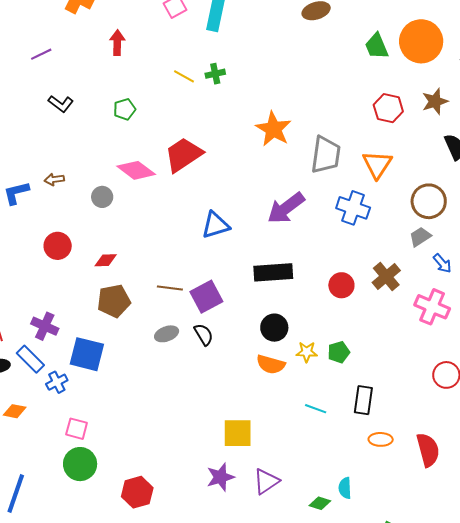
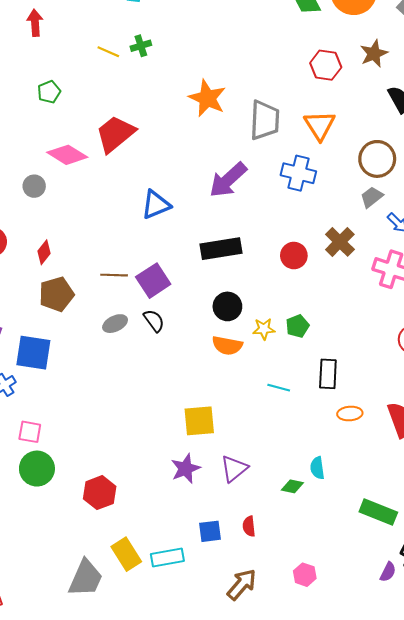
red diamond: (106, 260) -> (44, 252), turned -45

